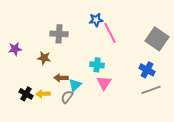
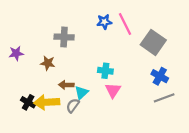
pink line: (110, 33) -> (125, 24), moved
gray square: (157, 39) -> (153, 42), moved
yellow arrow: (43, 94) -> (47, 102), size x1.6

